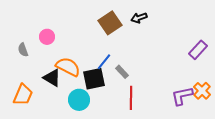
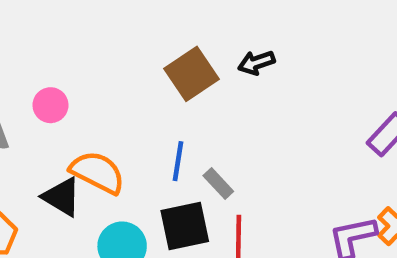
blue line: (104, 62) -> (178, 161), turned -30
black square: (94, 79) -> (185, 226), moved

